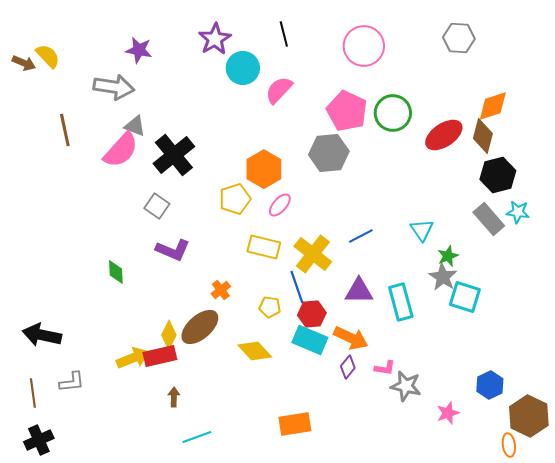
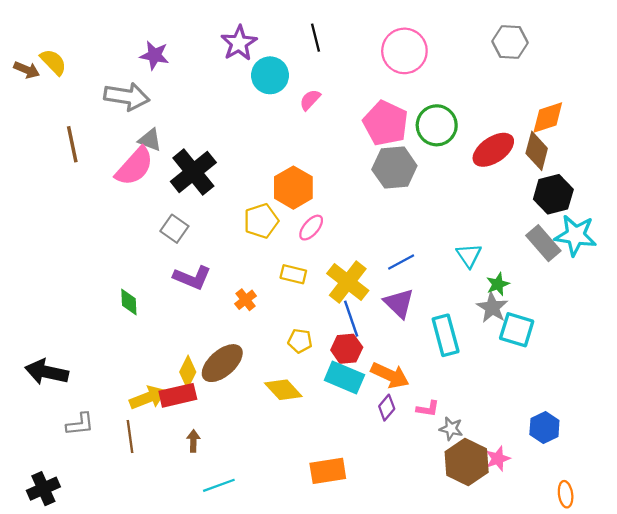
pink semicircle: (279, 90) -> (310, 100), size x0.7
gray hexagon: (329, 153) -> (394, 168), moved
cyan star: (518, 212) -> (576, 235), size x1.6
yellow rectangle: (264, 247) -> (293, 274), size x0.7
blue line: (297, 287) -> (351, 319), moved
orange cross: (221, 290) -> (246, 300), moved
purple triangle: (359, 291) -> (399, 303), moved, turned 44
gray star: (406, 386) -> (451, 429), size x0.7
brown line: (33, 393) -> (130, 436), moved
brown hexagon: (529, 416) -> (467, 462), moved

